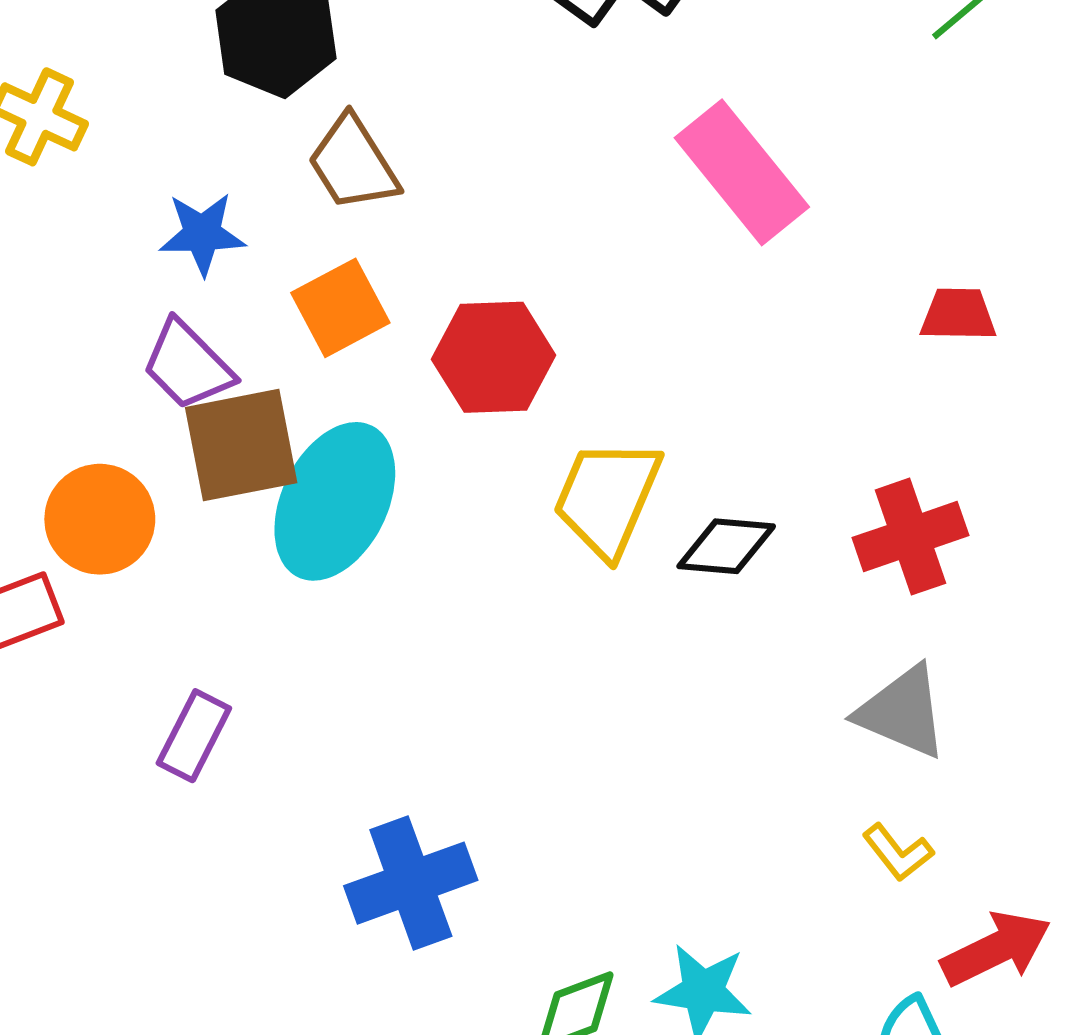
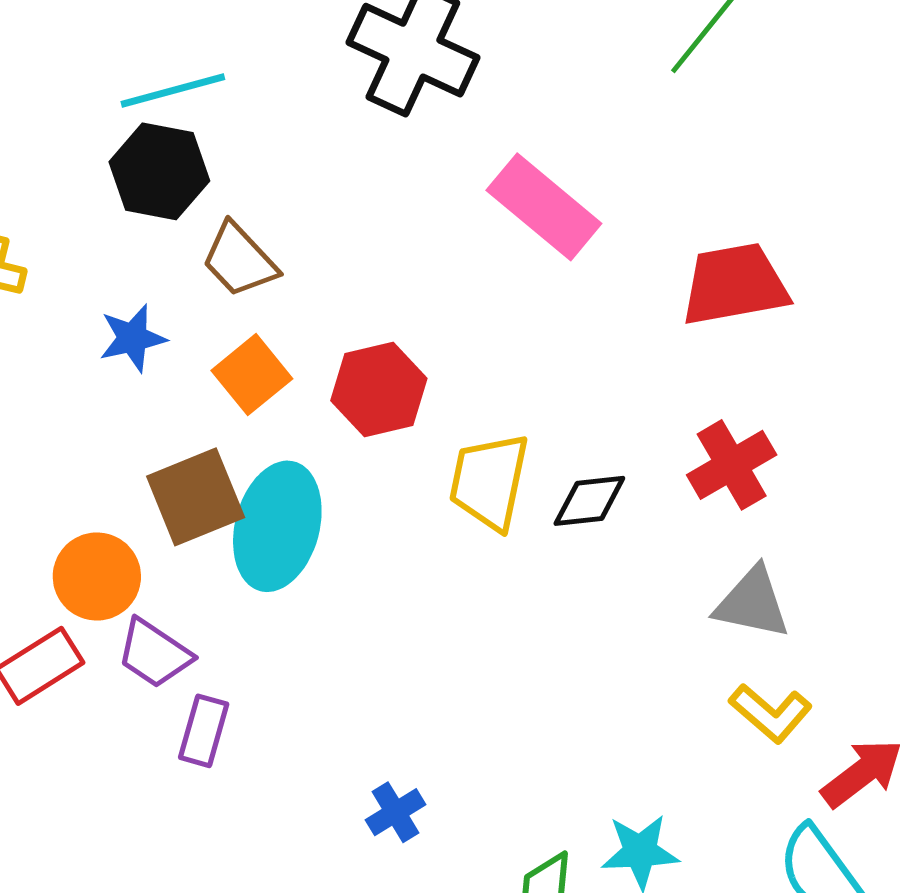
red trapezoid: (958, 315) -> (735, 284), size x1.8
purple trapezoid: (188, 365) -> (154, 653), moved
yellow L-shape: (898, 852) -> (771, 713), size x1.4
blue cross: (411, 883) -> (395, 812), size x0.6

